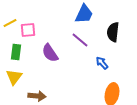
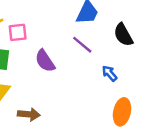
black semicircle: (113, 32) -> (123, 35), turned -36

